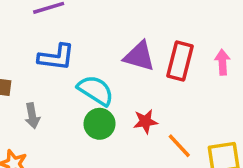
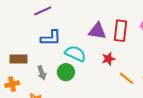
red star: (145, 121) -> (108, 59), moved
green circle: (99, 124) -> (66, 72), moved

